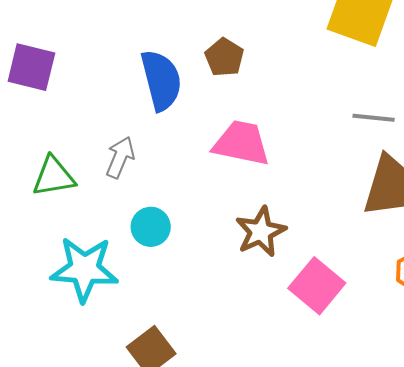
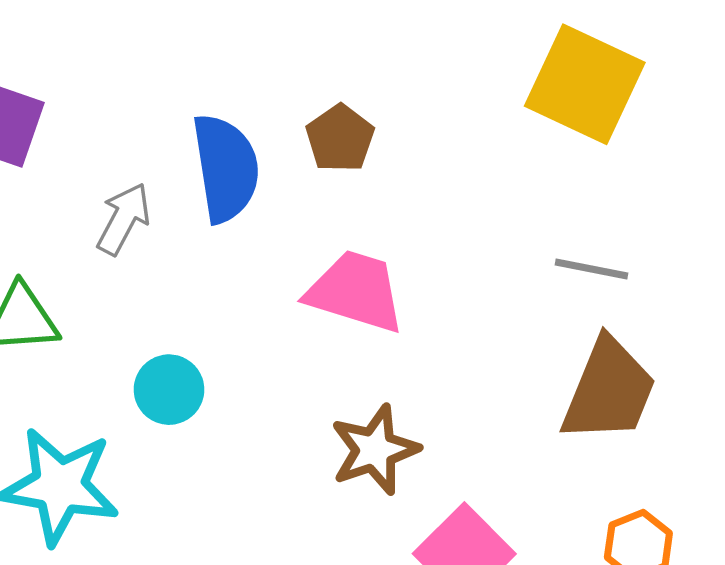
gray arrow: (120, 157) -> (124, 219), moved
cyan circle: (151, 227) -> (169, 390), moved

